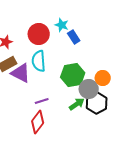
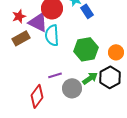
purple triangle: (21, 73) -> (38, 22), moved
gray circle: (89, 89) -> (72, 88), moved
red diamond: (38, 122) -> (37, 96), moved

